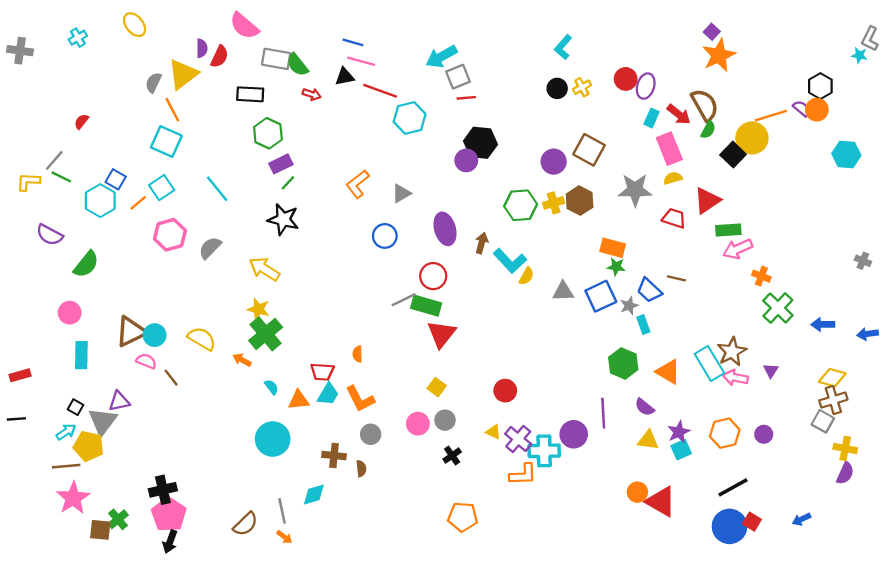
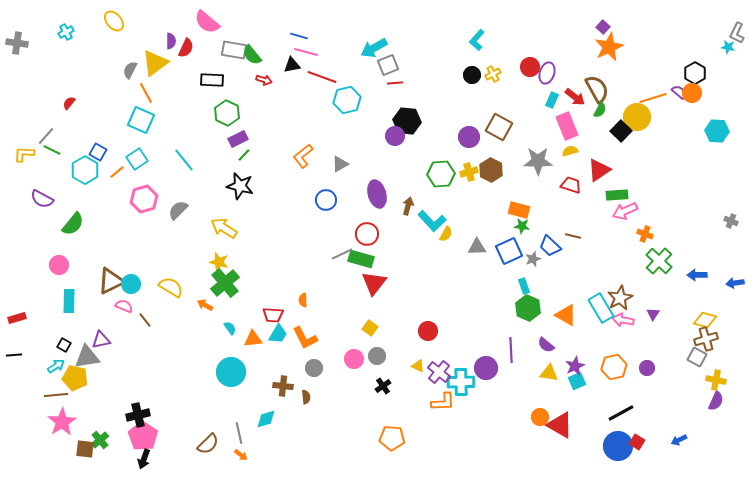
cyan rectangle: (643, 324) -> (524, 286), moved
gray triangle: (103, 421) -> (87, 357), turned 44

